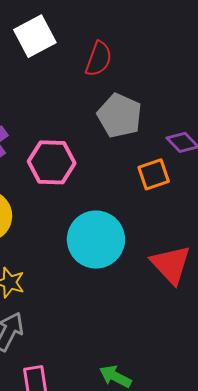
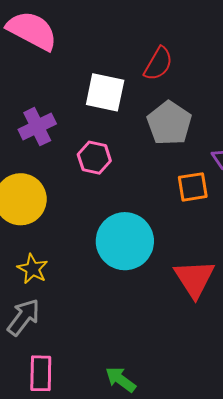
white square: (35, 36) -> (105, 92), moved, turned 30
pink hexagon: (52, 162) -> (94, 158), size x0.7

